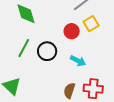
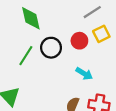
black circle: (47, 51) -> (51, 48), moved

